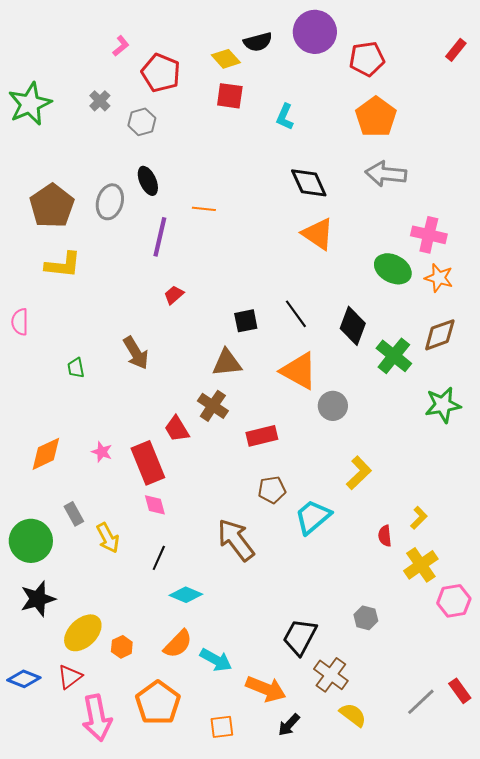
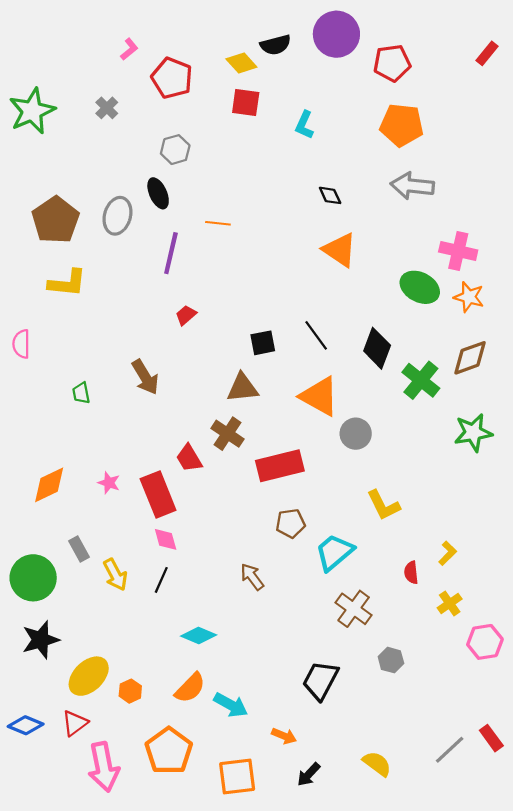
orange pentagon: (376, 117) -> (402, 125), turned -30
gray hexagon: (142, 122) -> (175, 150), moved
black diamond: (309, 183) -> (330, 195), size x0.6
red rectangle: (262, 436) -> (280, 466), size x1.4
yellow L-shape: (359, 473) -> (383, 505), turned 108
brown arrow: (236, 540) -> (252, 577), size x0.6
black line: (159, 558) -> (161, 580), moved
yellow cross: (421, 565) -> (450, 603), size x0.7
brown cross: (331, 675) -> (354, 609), moved
orange arrow: (266, 689) -> (284, 736), size x0.6
orange square: (222, 727) -> (237, 777), size x1.5

